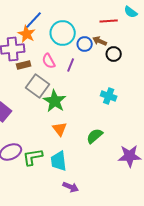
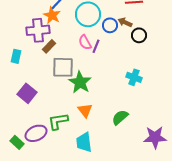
pink semicircle: (49, 61) -> (85, 42), moved
brown rectangle: (24, 65) -> (49, 46), turned -32
gray square: (38, 86) -> (63, 67), turned -35
green L-shape: (33, 157) -> (58, 121), moved

